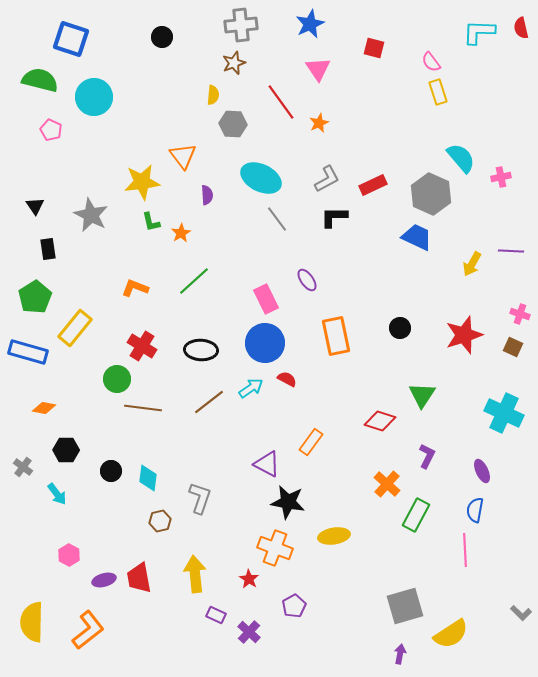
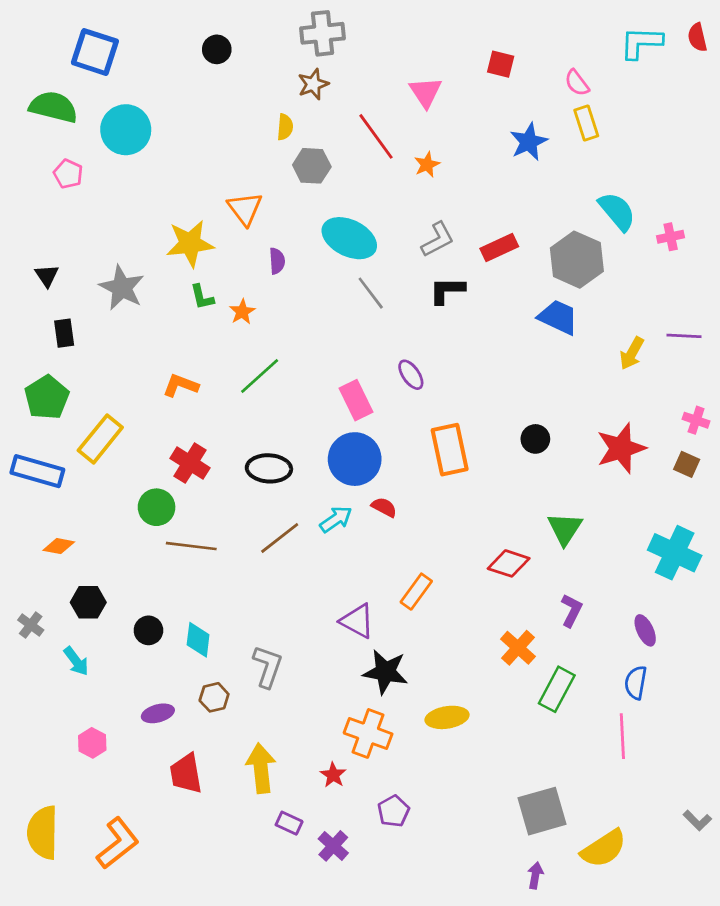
blue star: (310, 24) -> (529, 142), moved
purple ellipse: (104, 580) -> (158, 713), moved

